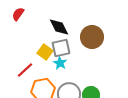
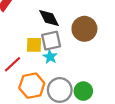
yellow square: (45, 52) -> (34, 45), turned -35

